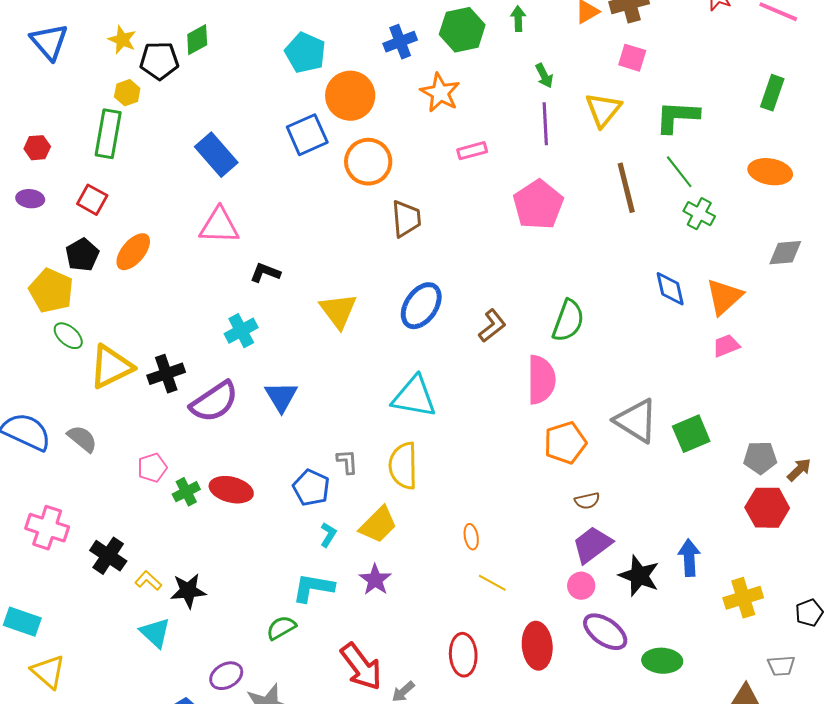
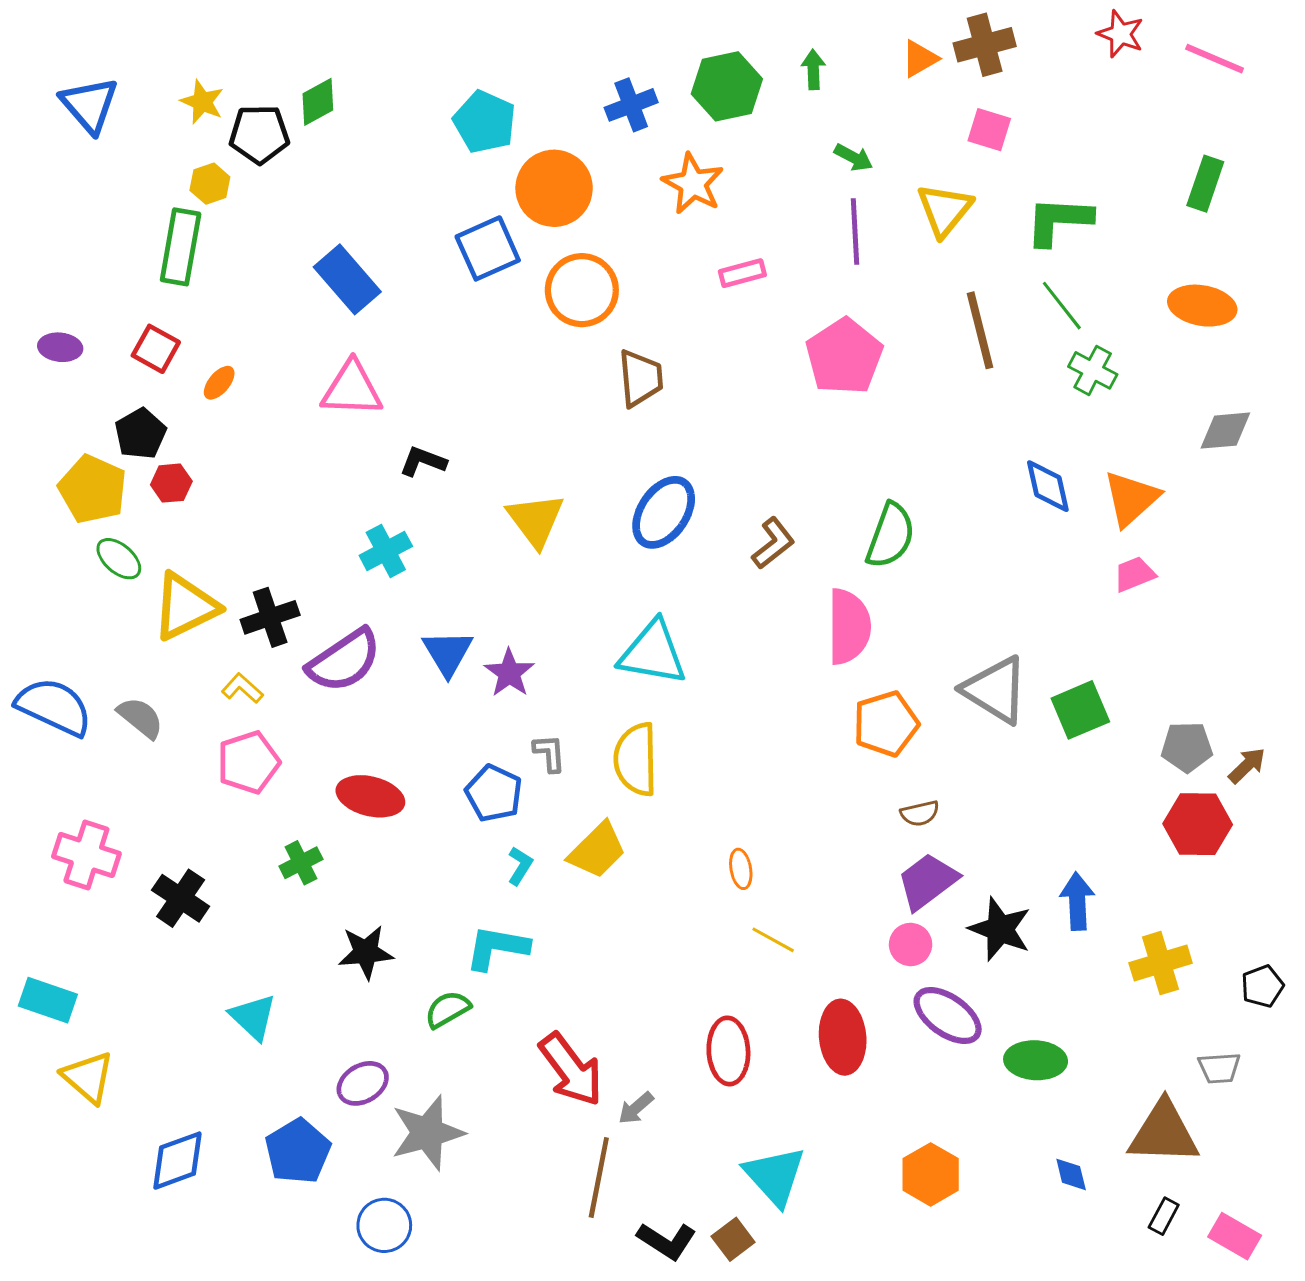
green arrow: (544, 76) -> (853, 157), turned -35
red hexagon: (37, 148) -> (171, 483), moved
orange ellipse: (133, 252) -> (219, 383), moved, size x0.6
pink pentagon: (152, 468) -> (248, 762), size x1.4
green cross: (186, 492) -> (301, 863), moved
purple star: (375, 580) -> (509, 673), moved
yellow L-shape: (148, 581) -> (242, 688), moved
black star: (188, 591) -> (366, 952), moved

